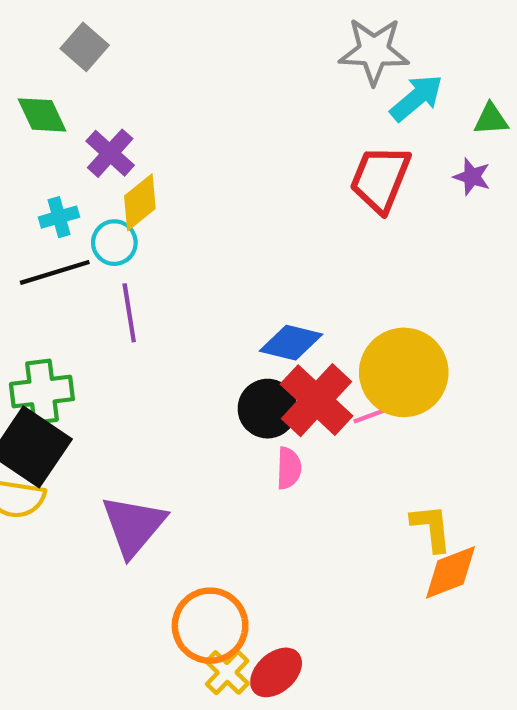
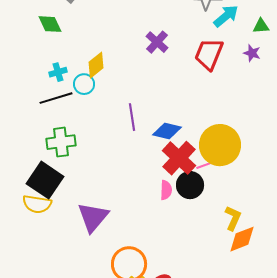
purple cross: (110, 153) -> (157, 42), moved
purple line: (129, 313) -> (132, 117), moved
green cross: (42, 392) -> (61, 142), moved
black circle: (268, 409) -> (190, 185), moved
yellow L-shape: (431, 528) -> (233, 218), turned 30

